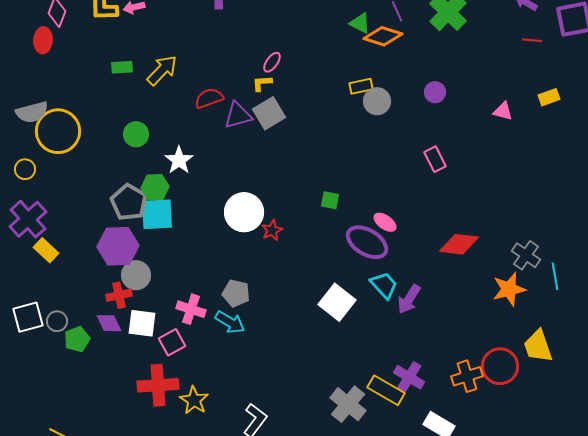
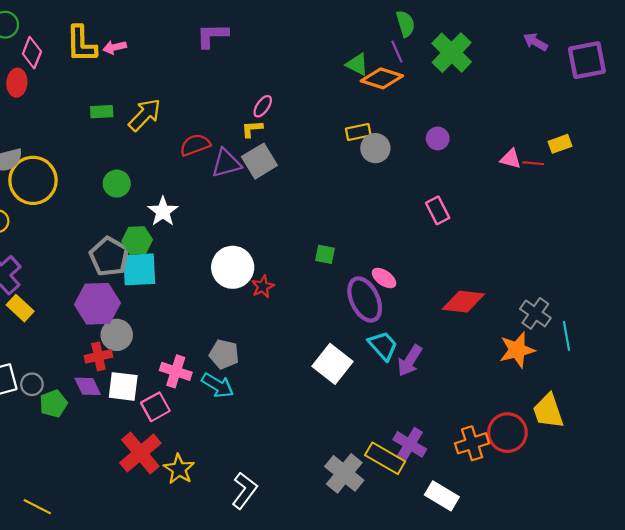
red line: (532, 40) -> (533, 163), moved
purple ellipse: (367, 242) -> (365, 299), turned 33
red cross: (158, 385) -> (140, 453), turned -36

